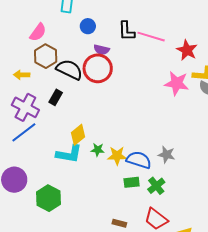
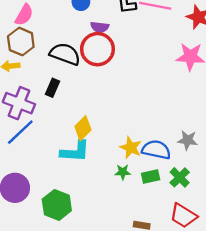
brown hexagon: (46, 56) -> (21, 42), moved
green star: (98, 150) -> (123, 172), moved
yellow star: (117, 156) -> (131, 148), turned 30

